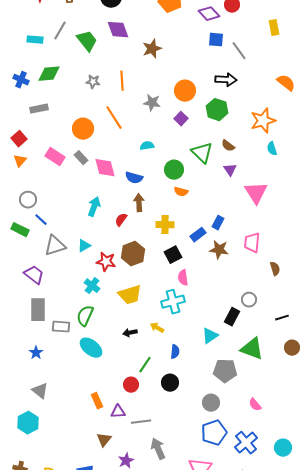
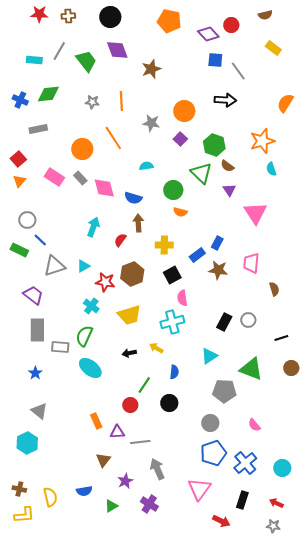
yellow rectangle: (274, 28) -> (273, 48), turned -42
orange semicircle: (286, 83) -> (285, 103), turned -96
green hexagon: (217, 110) -> (214, 145), moved
black rectangle: (232, 317) -> (224, 322), moved

